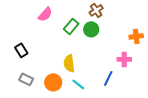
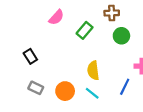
brown cross: (96, 10) -> (112, 13), turned 32
green circle: (91, 29) -> (121, 36), moved
yellow semicircle: (69, 63) -> (93, 70), moved

